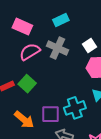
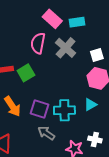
pink rectangle: (22, 27) -> (52, 19), moved
pink semicircle: (30, 52) -> (38, 43), turned -65

